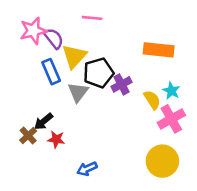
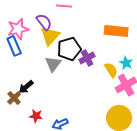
pink star: (33, 31) -> (18, 29), moved
purple semicircle: (54, 38) -> (44, 22), moved
blue rectangle: (51, 72) -> (14, 46), moved
red star: (56, 139) -> (36, 116), moved

